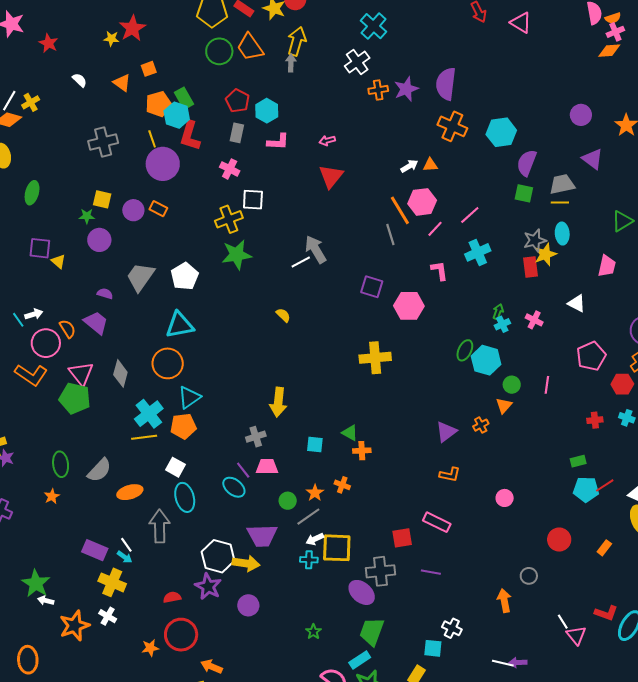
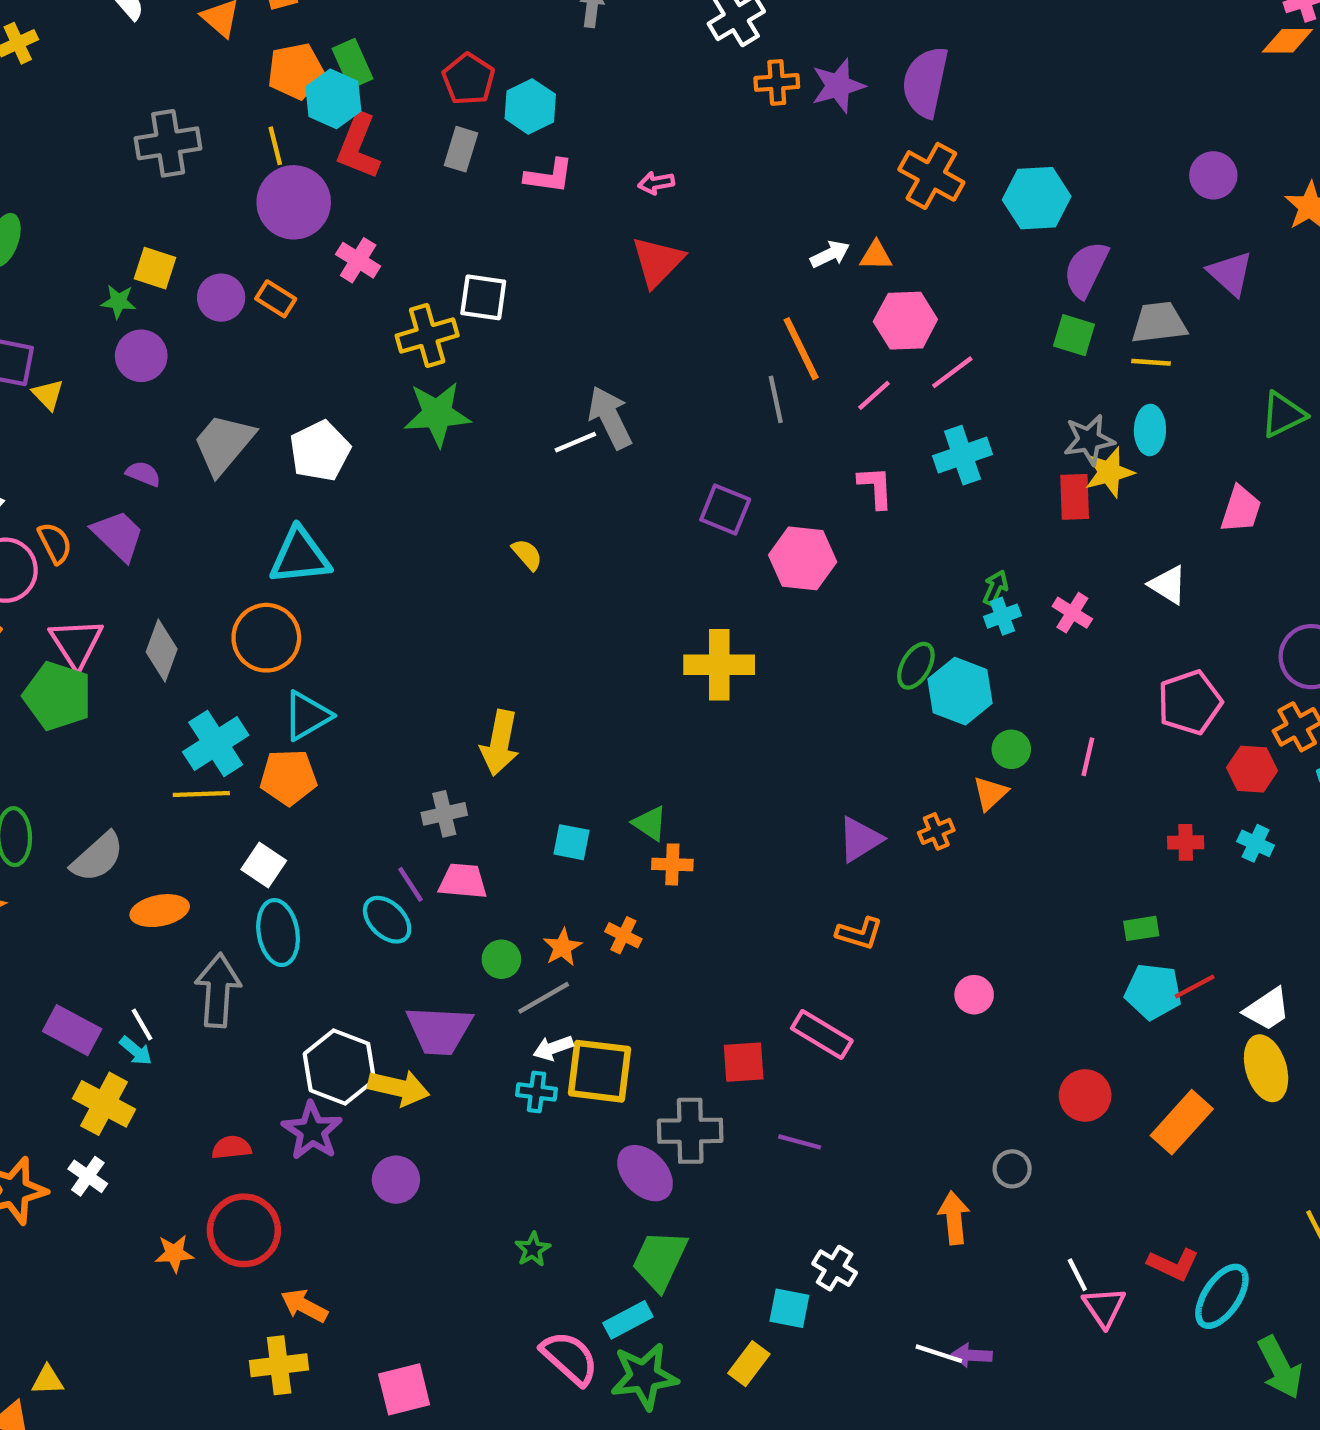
pink cross: (230, 169) -> (358, 260), moved
pink hexagon: (422, 202) -> (905, 321), moved
orange rectangle: (604, 548) -> (1182, 1122), size x1.8

